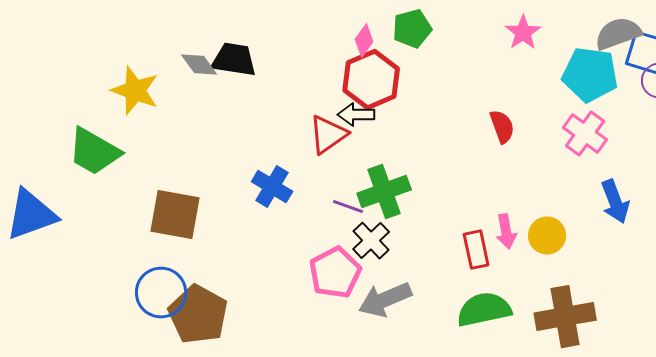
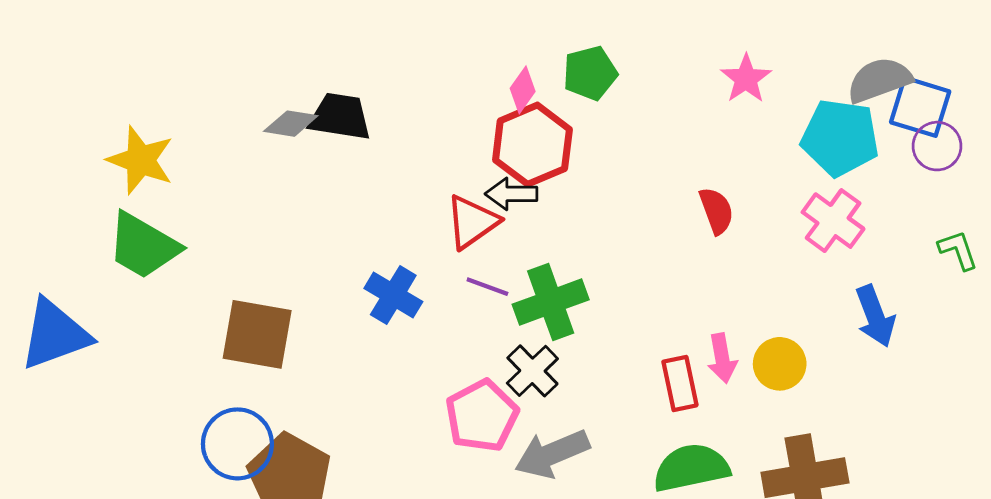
gray diamond: (199, 65) -> (291, 124), turned -45
yellow star: (135, 91) -> (140, 160), moved
purple line: (348, 207) -> (487, 287), moved

